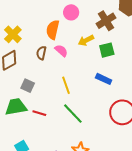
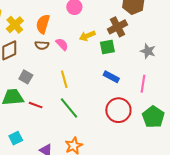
brown cross: (106, 21) -> (117, 27), moved
orange semicircle: (53, 30) -> (43, 24), moved
brown semicircle: (41, 53) -> (42, 45), turned -104
blue rectangle: (104, 79) -> (111, 77), moved

